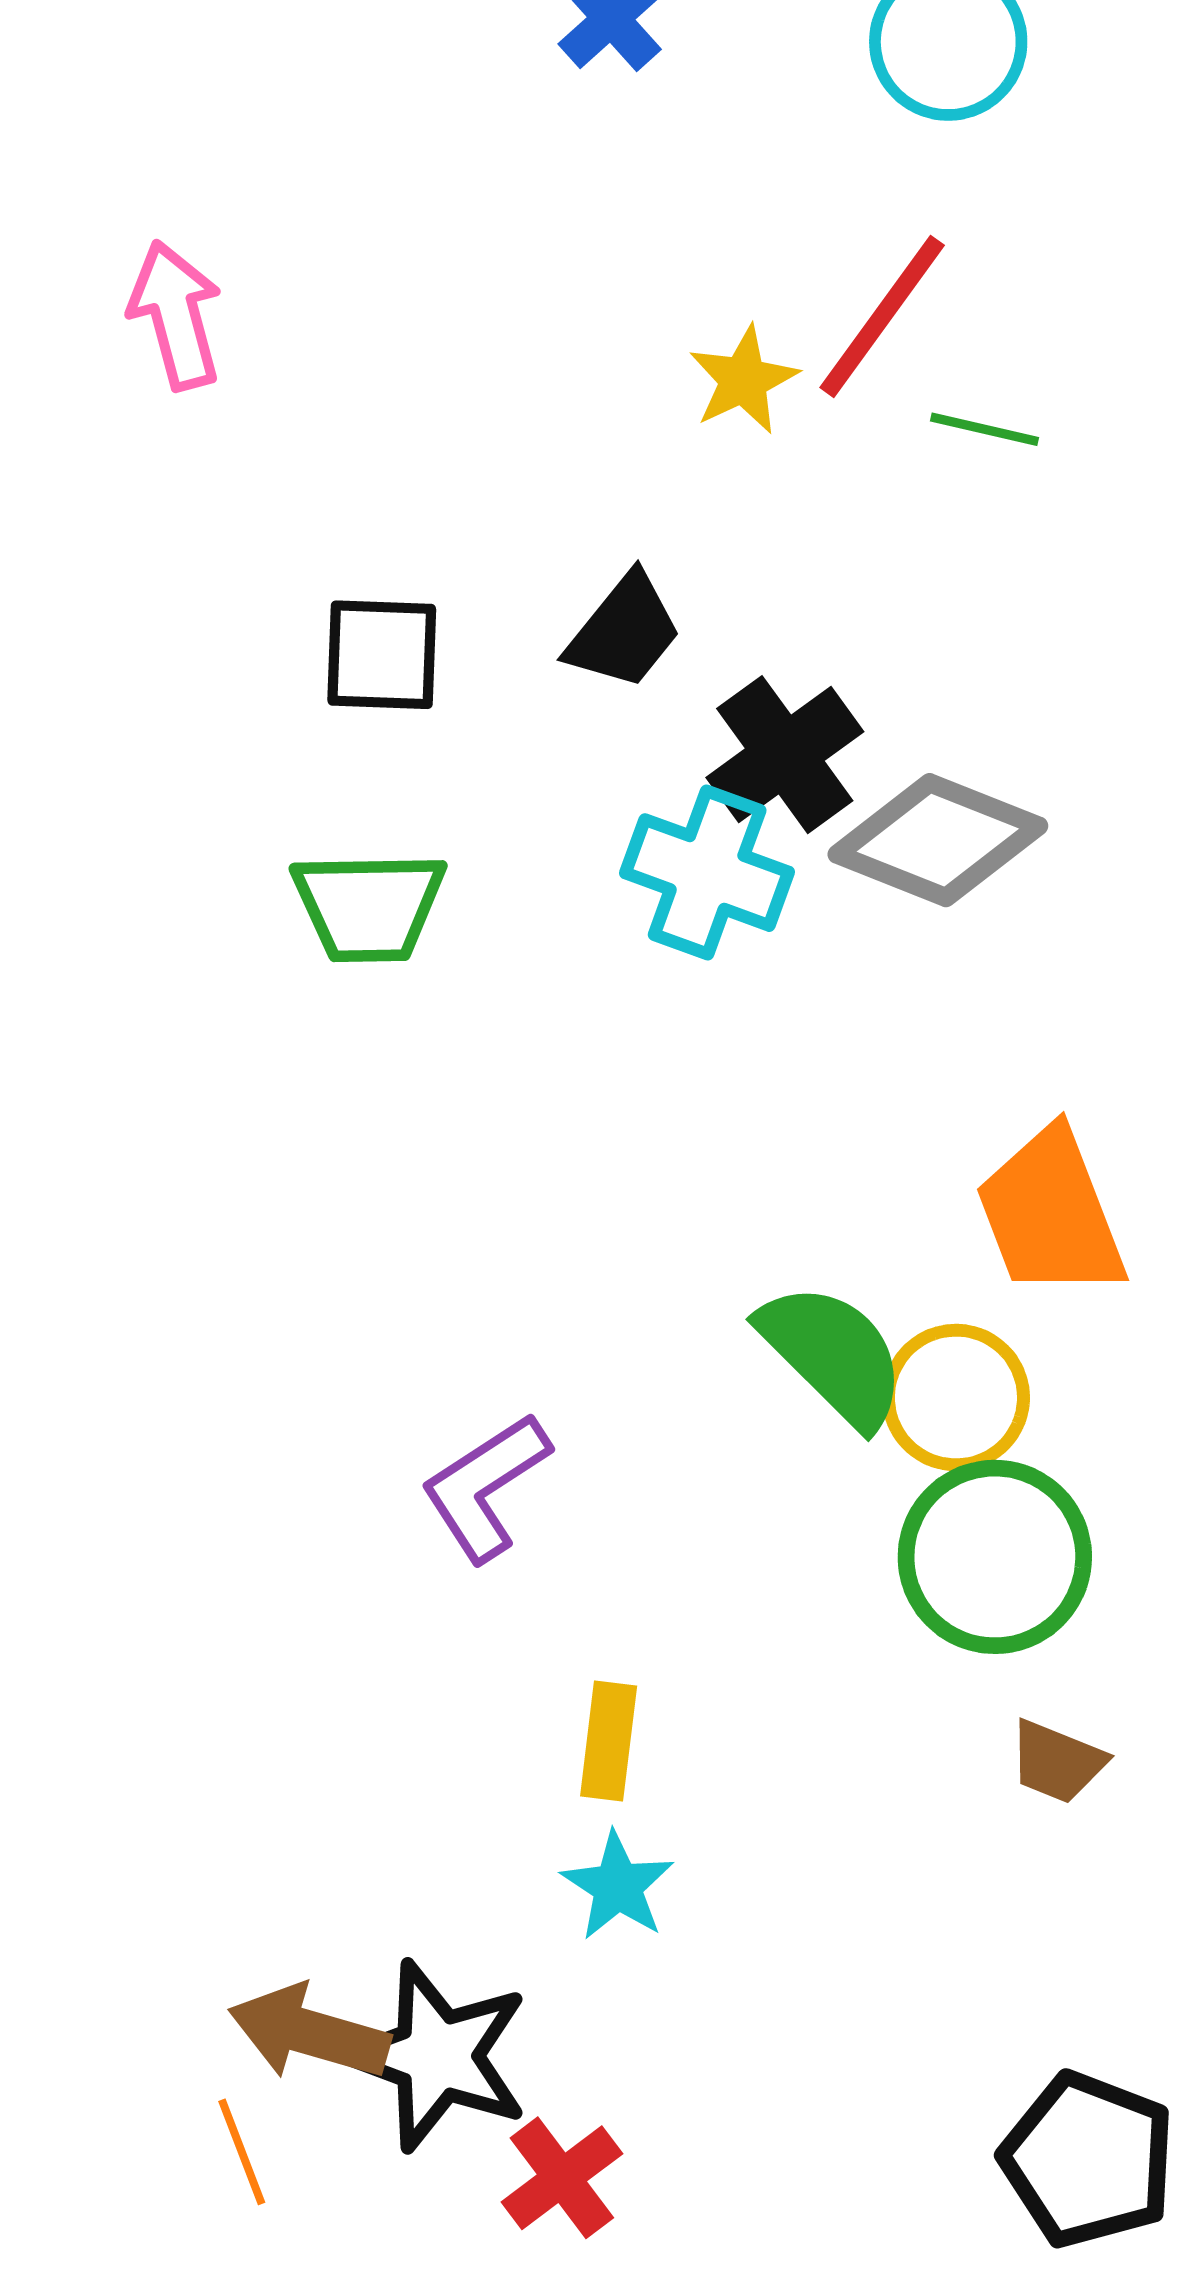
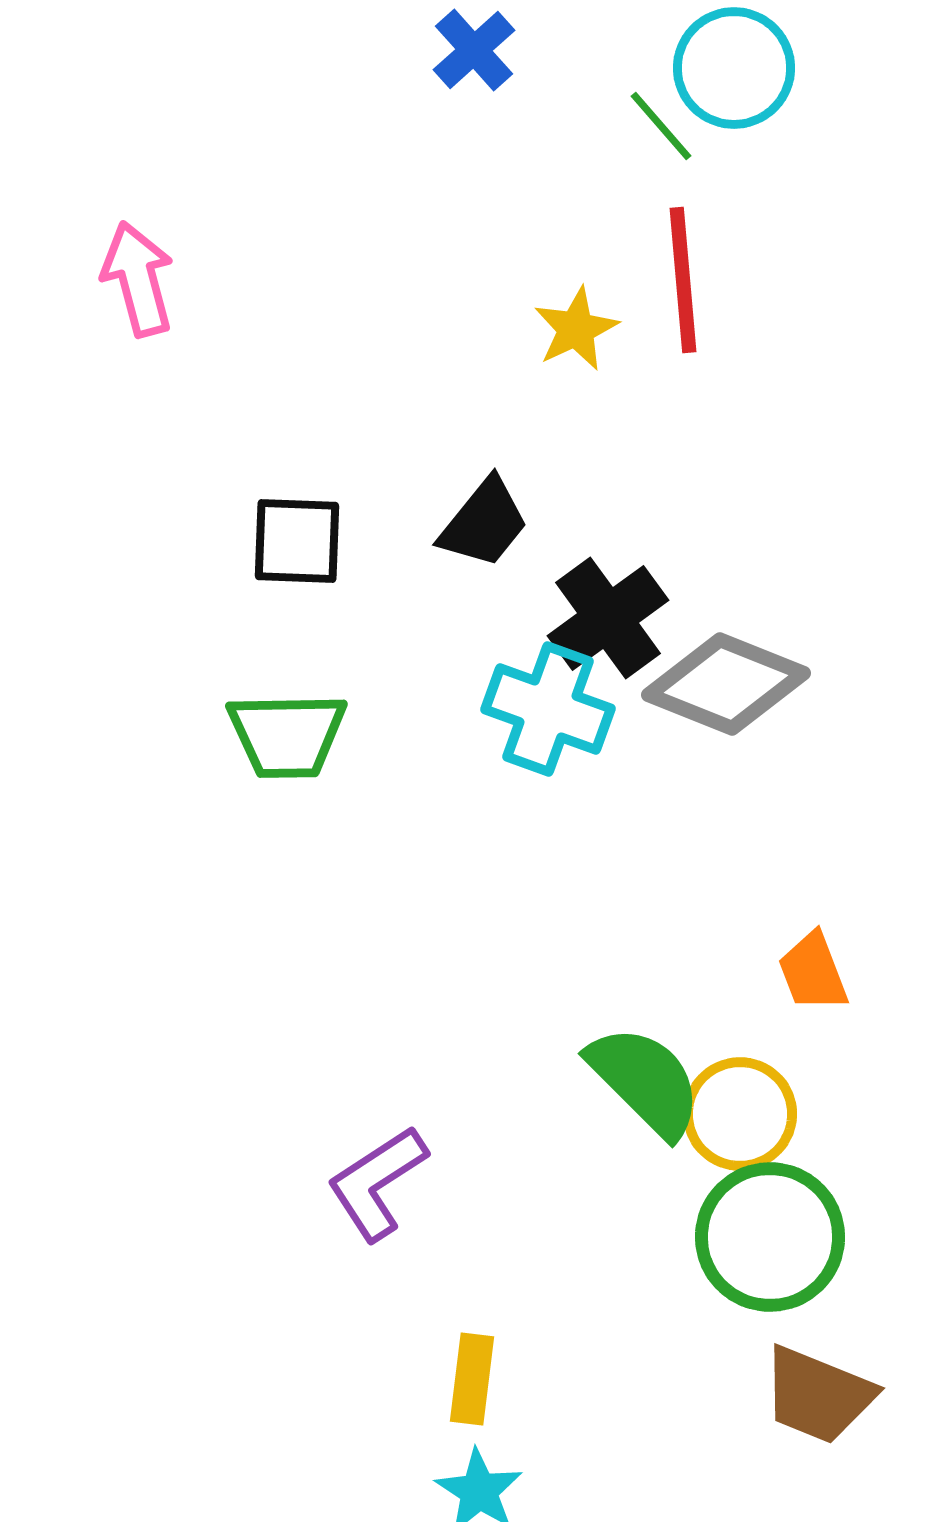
red line: (882, 316) -> (683, 280), turned -41
green line: (984, 429) -> (661, 126), moved, turned 36
orange trapezoid: (1051, 1213) -> (813, 972), size x0.6
brown trapezoid: (1057, 1762) -> (818, 1395), size x1.5

